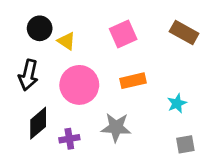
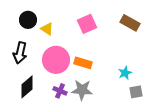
orange rectangle: (133, 81) -> (83, 63), moved, turned 30
purple cross: (69, 139) -> (60, 91), moved, turned 32
gray square: (185, 144) -> (136, 92), moved

